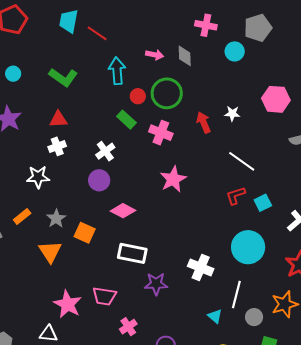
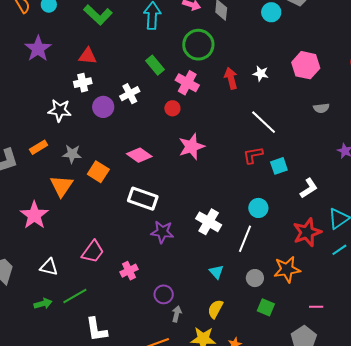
red circle: (138, 96) -> (172, 108), moved
pink star: (173, 179) -> (192, 147), moved
purple circle: (99, 180) -> (103, 107), moved
gray star: (56, 219) -> (72, 154), turned 30
cyan circle: (248, 247) -> (258, 208), size x0.6
white line: (236, 295) -> (245, 239), moved
pink trapezoid: (104, 296) -> (93, 252), moved, turned -70
pink star: (68, 304) -> (34, 215), moved

